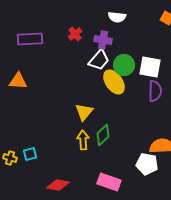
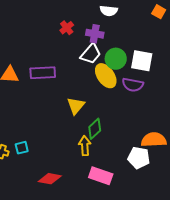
purple rectangle: (30, 39) -> (43, 73), moved
purple semicircle: (155, 91) -> (133, 85), moved, turned 100
yellow arrow: (83, 140) -> (85, 146), moved

